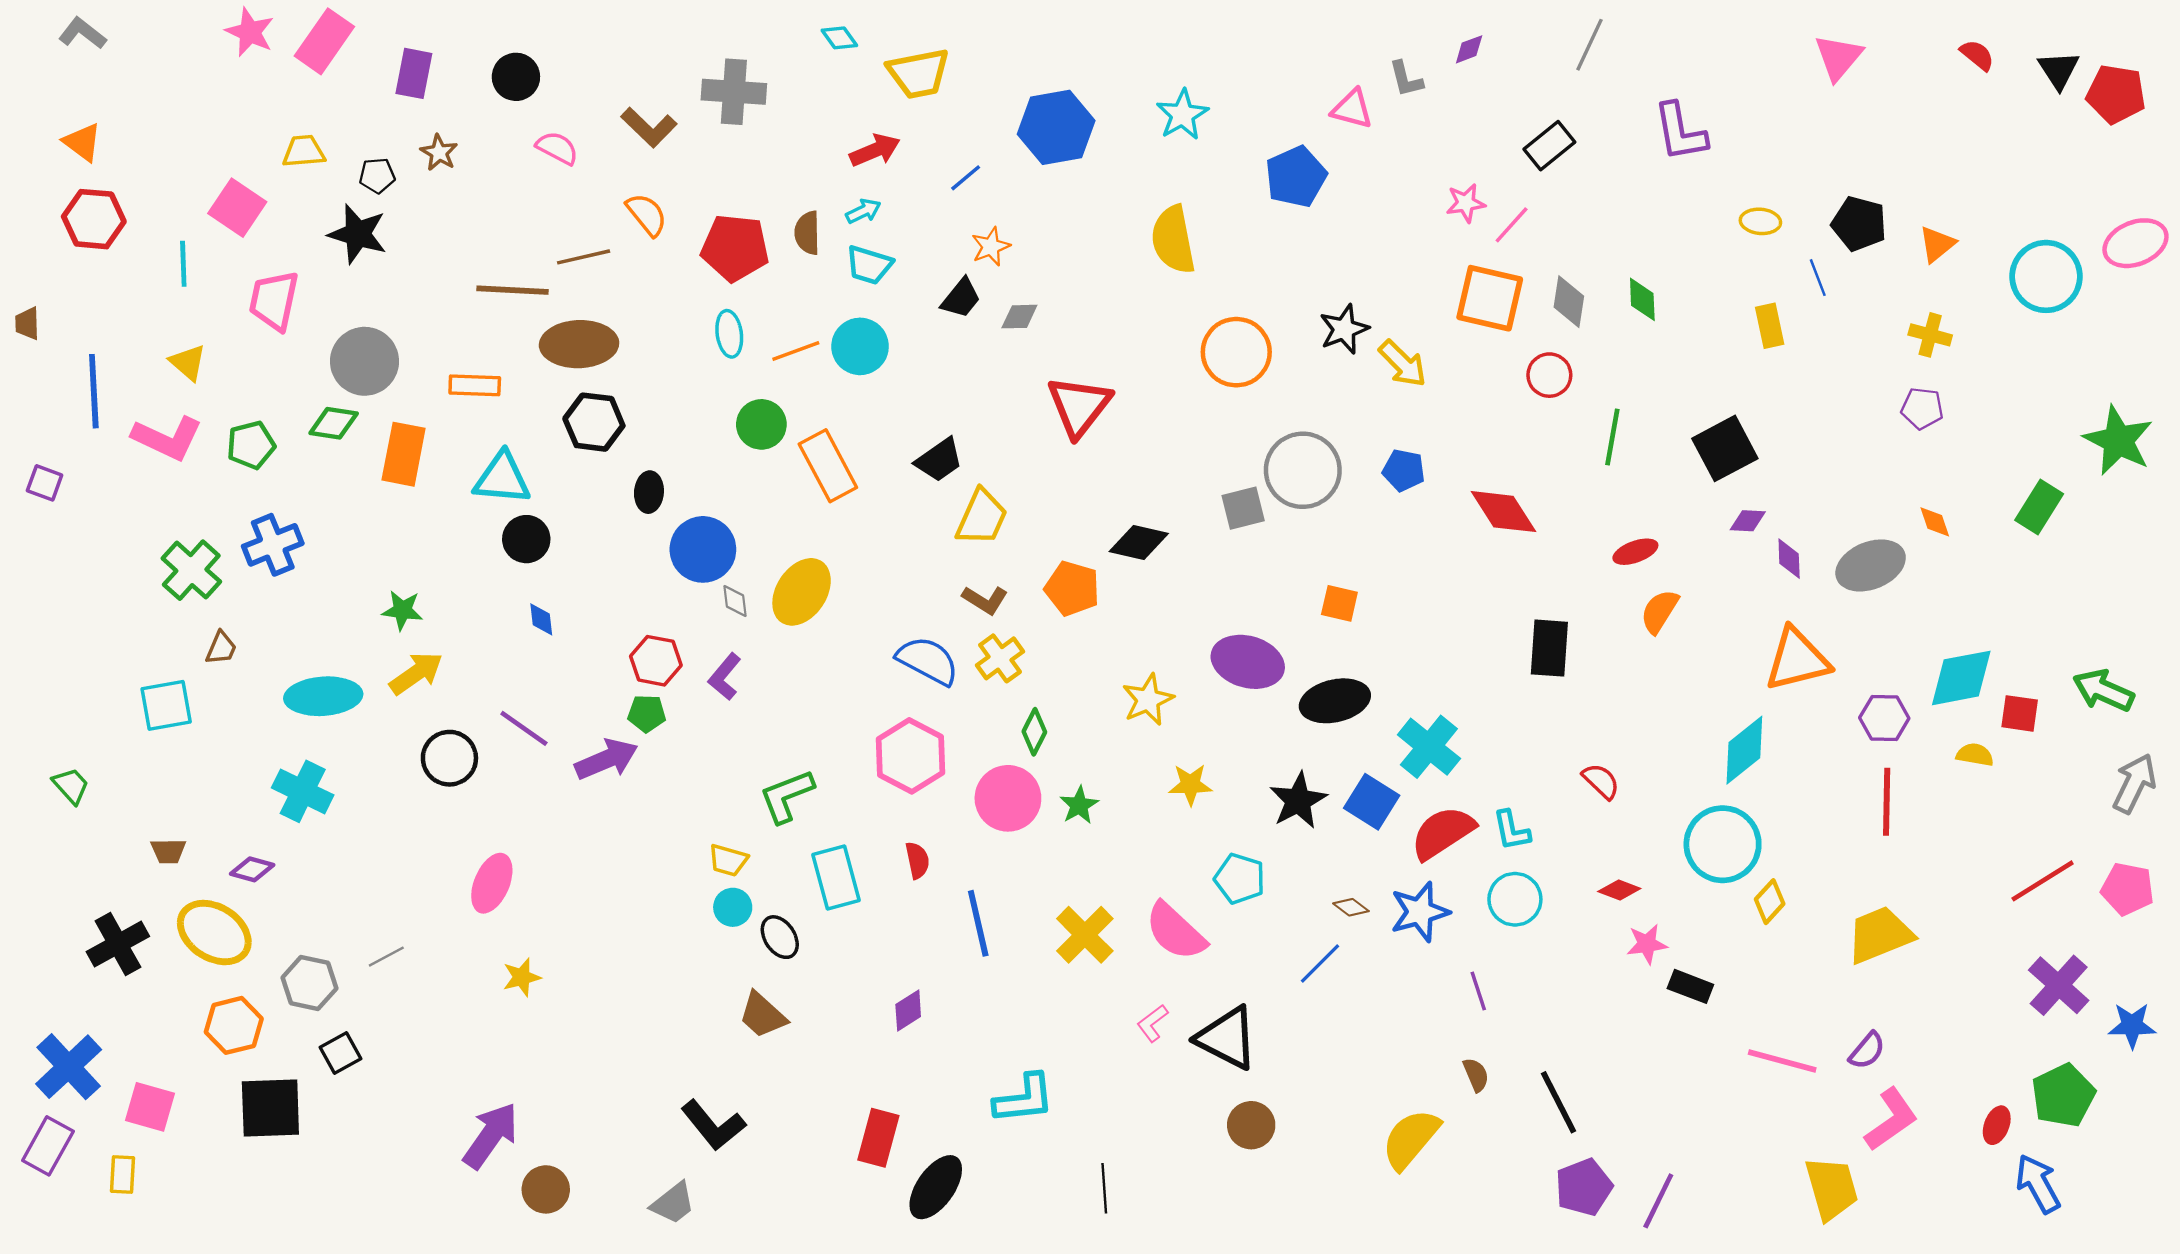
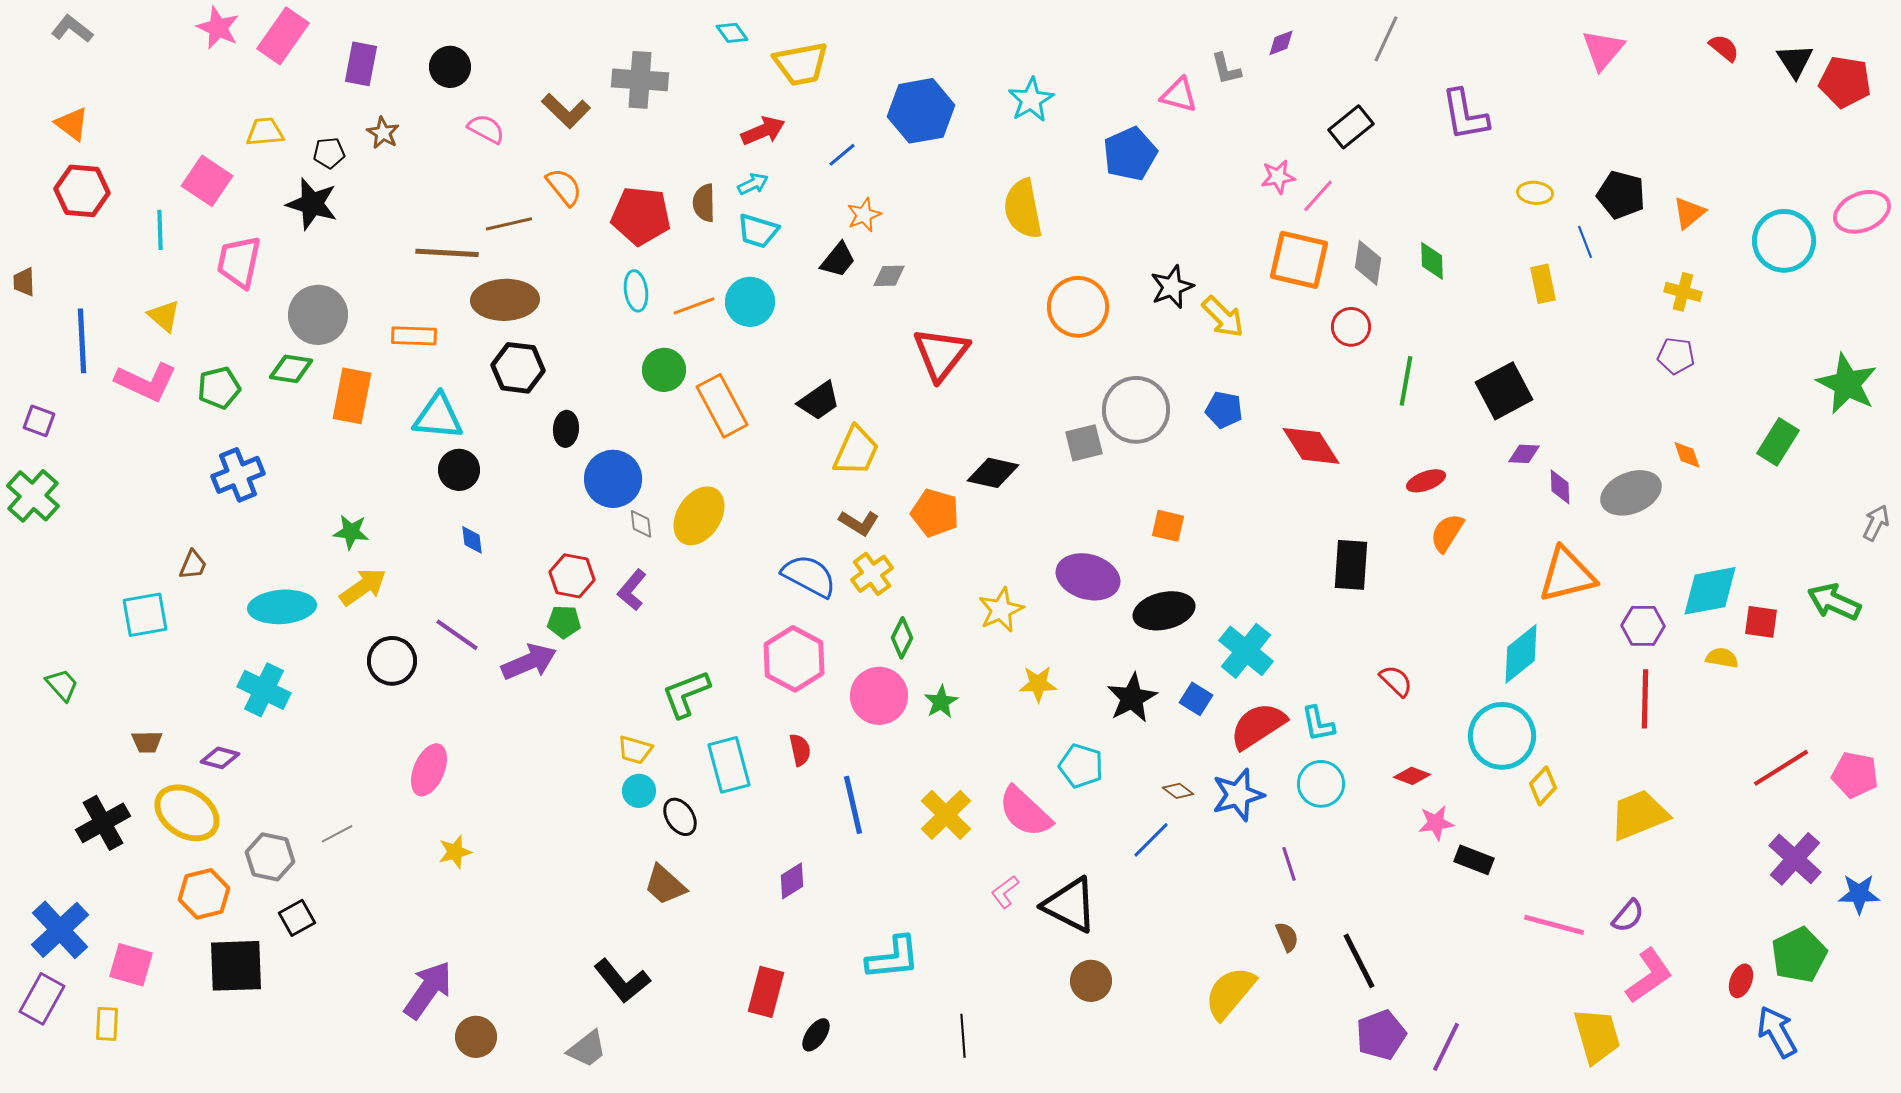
green cross: (191, 570) -> (33, 496), moved
gray arrow: (2134, 783) -> (1876, 523), moved, size x0.7
blue square: (1372, 802) -> (1196, 699), size x0.7
black ellipse: (936, 1187) -> (816, 1035), size x0.6

